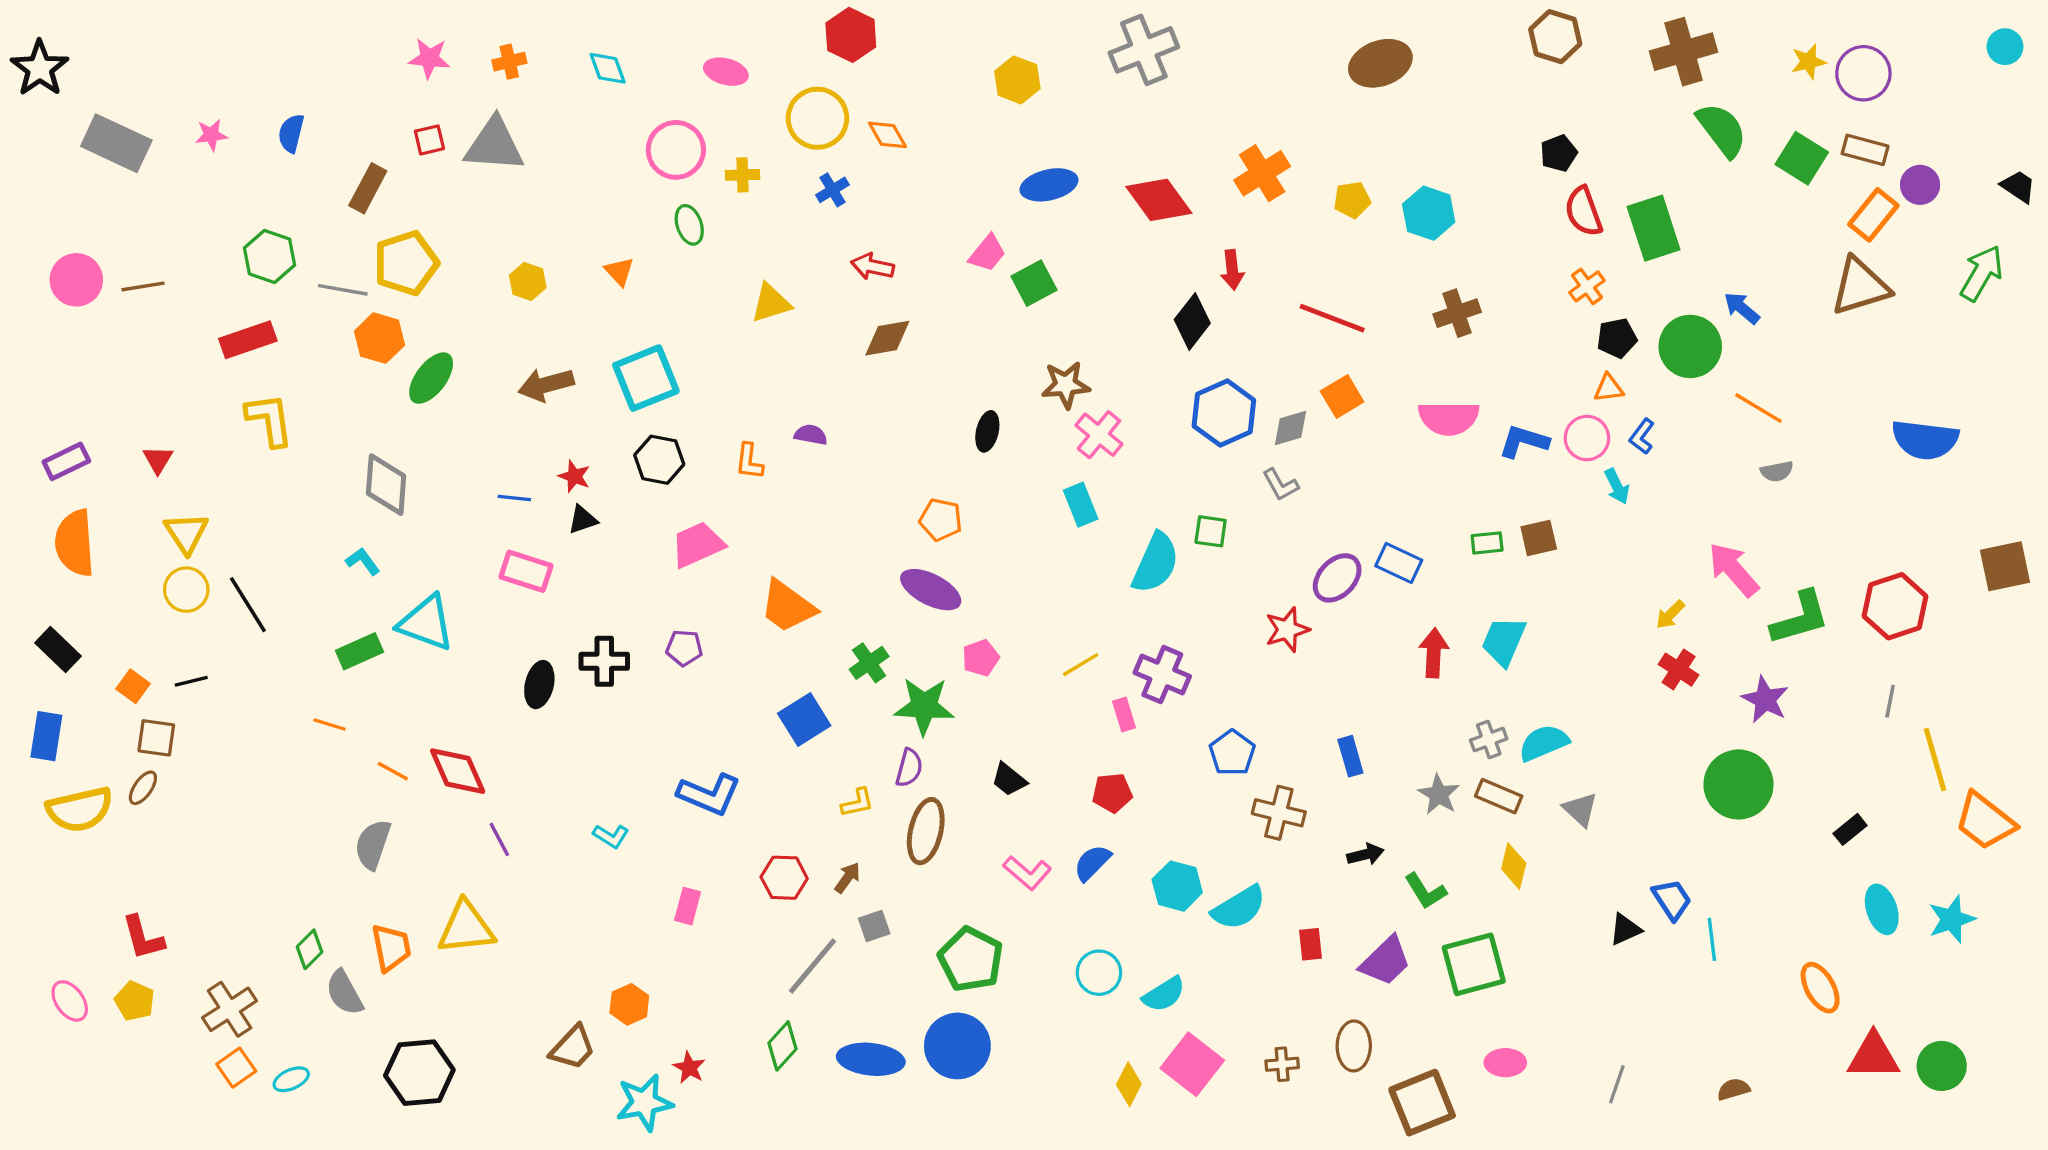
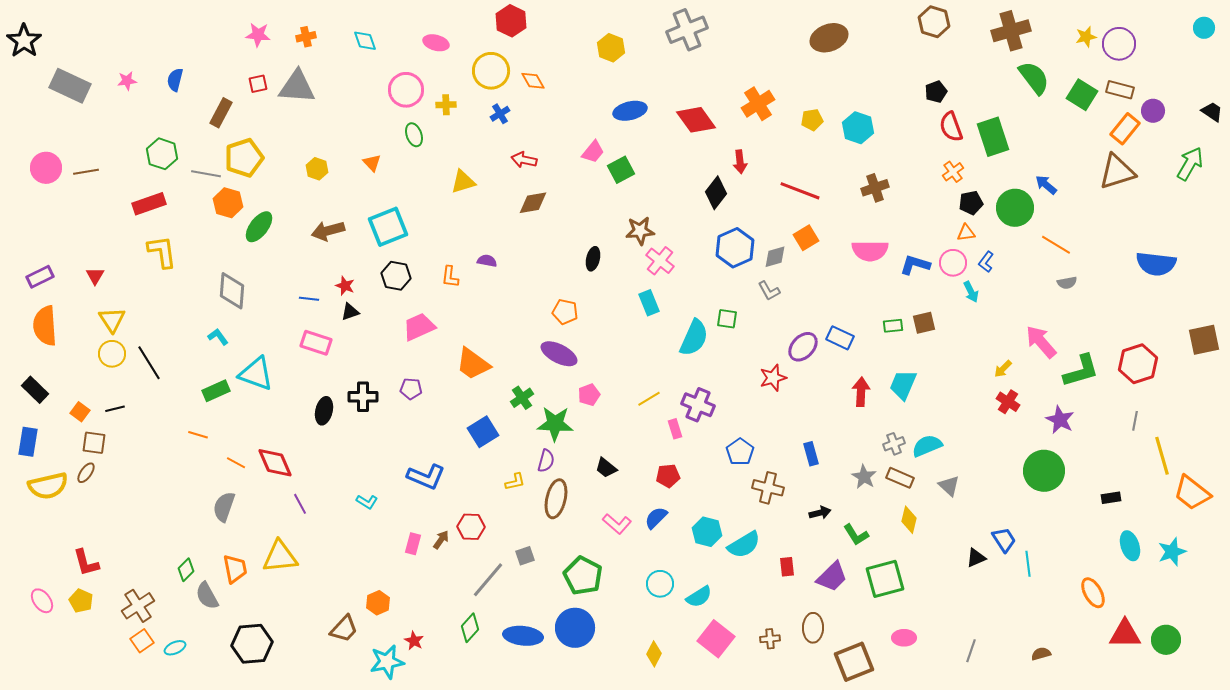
black rectangle: (1850, 829) -> (1111, 498), turned 30
brown arrow: (847, 878) -> (441, 540), moved
yellow diamond: (1129, 1084) -> (654, 654), moved

